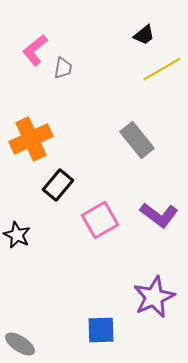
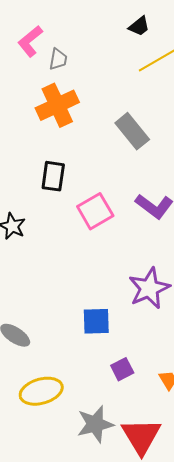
orange cross: (31, 139) -> (57, 105), moved
black rectangle: (58, 185) -> (53, 176), turned -32

